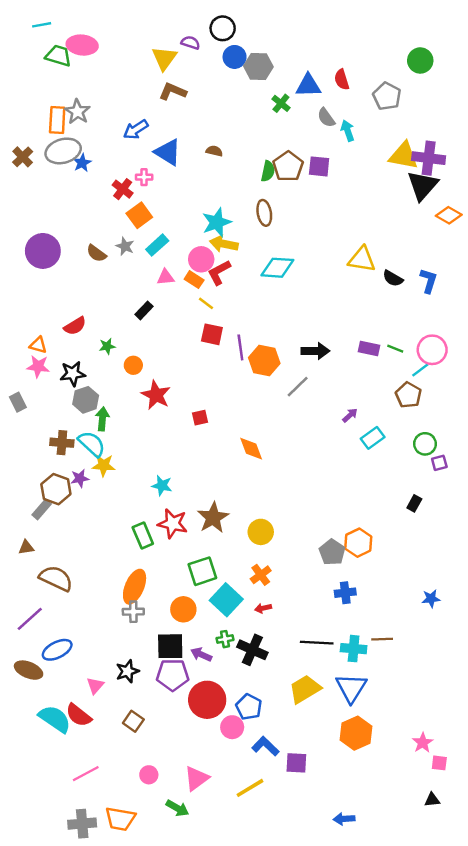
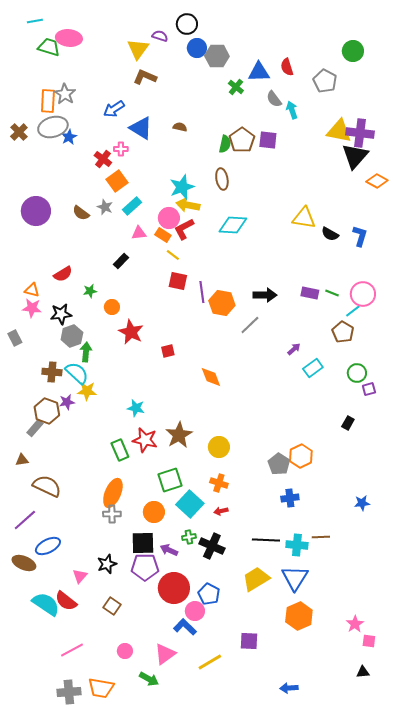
orange cross: (261, 575) -> (219, 483), turned -36
blue L-shape: (265, 746) -> (185, 627), moved

